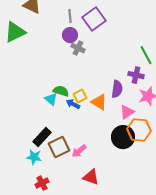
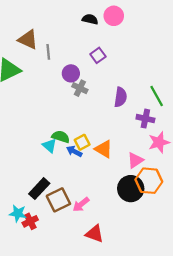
gray line: (70, 16) -> (48, 52), moved
purple square: (94, 19) -> (98, 55), size x0.6
purple semicircle: (117, 89) -> (121, 97), moved
cyan star: (34, 157) -> (18, 213), moved
red cross: (42, 183) -> (30, 221), moved

